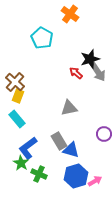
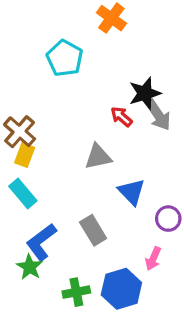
gray triangle: (69, 108) -> (98, 157), moved
blue triangle: (71, 150) -> (131, 192), moved, turned 30
green cross: (39, 174) -> (76, 292), moved, turned -35
pink arrow: (95, 181) -> (153, 259), moved, turned 144

